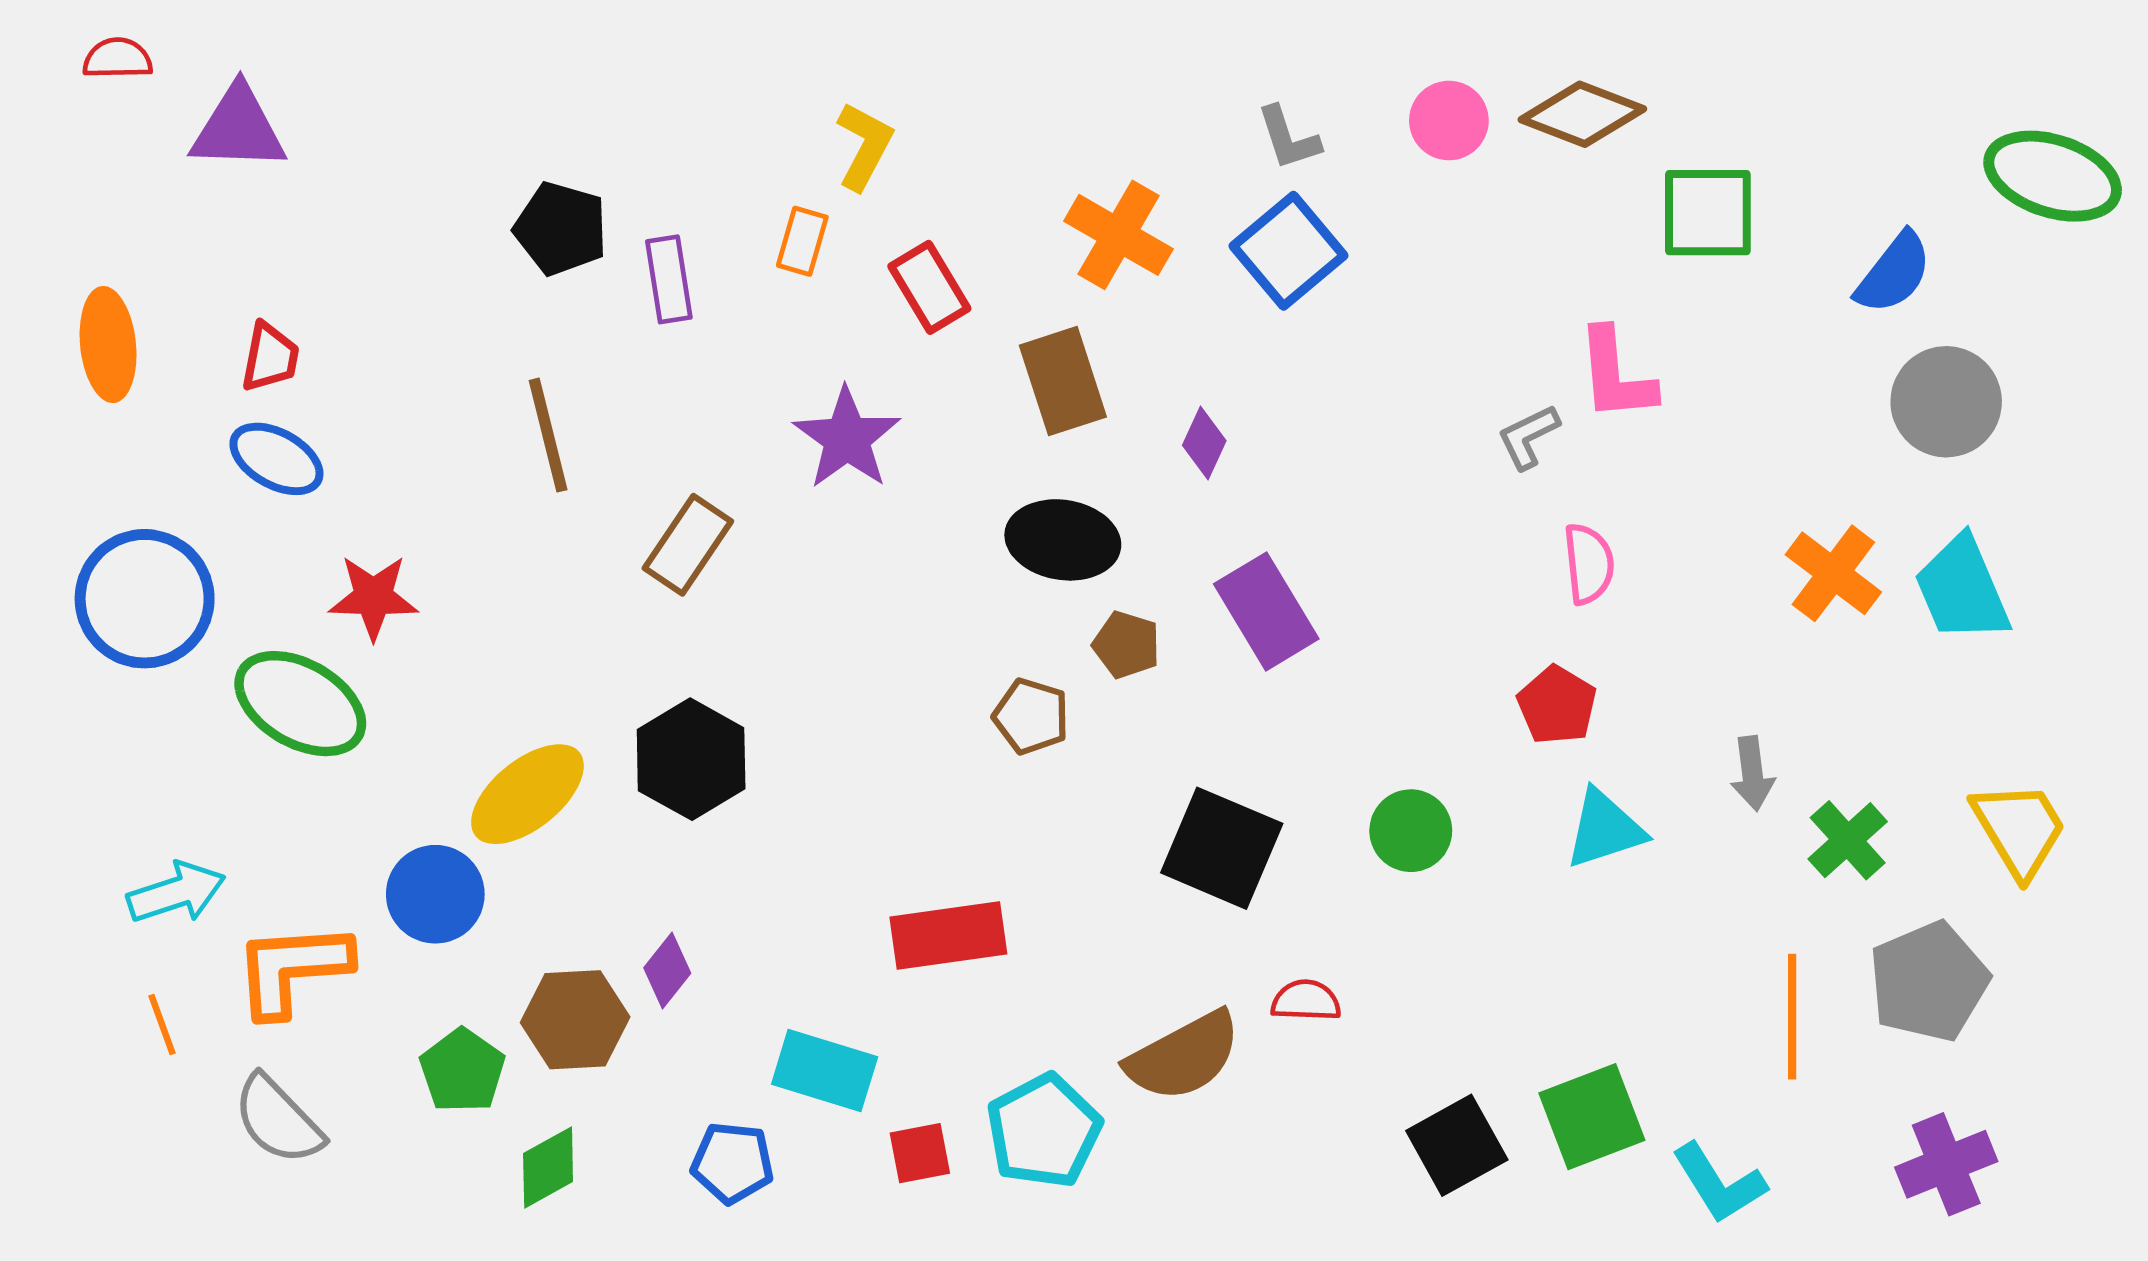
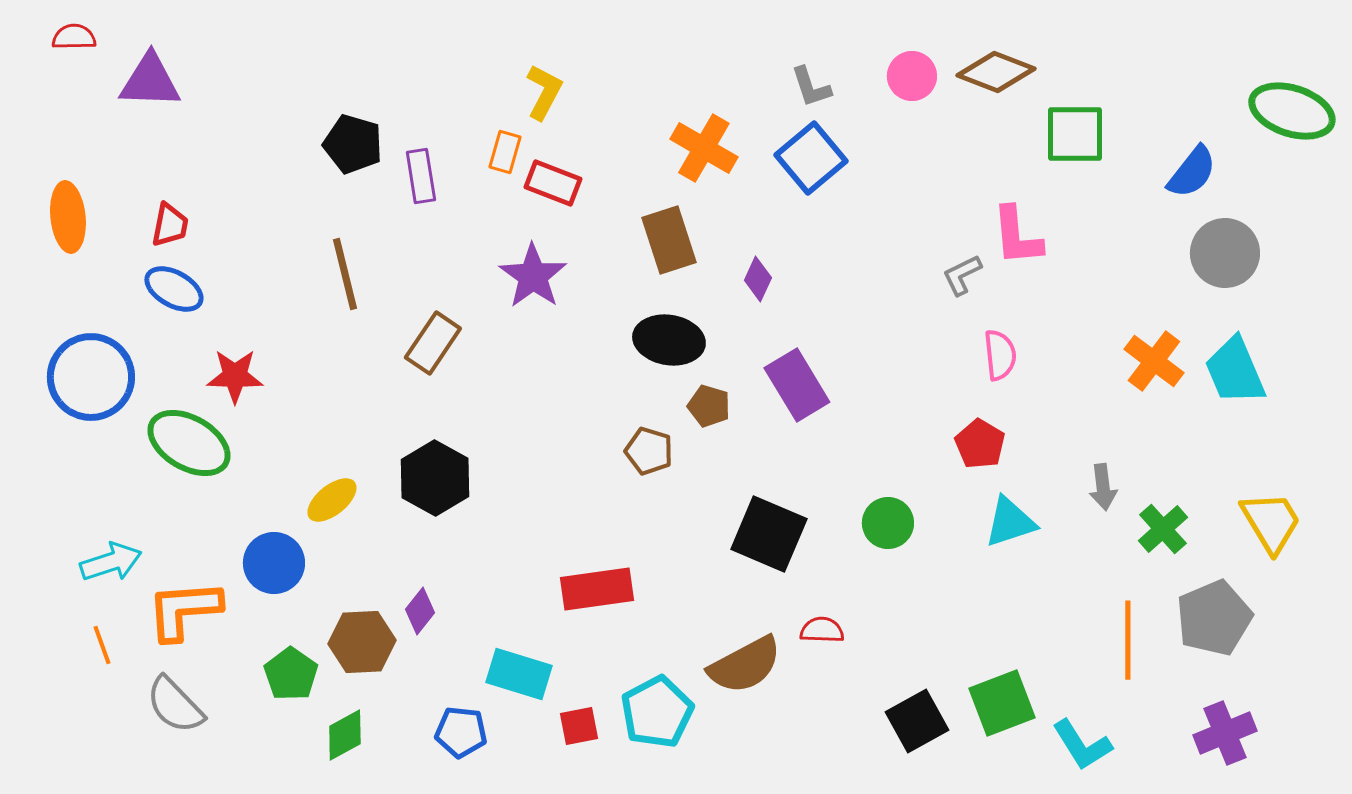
red rectangle: (929, 287) -> (553, 183), moved, turned -38
yellow ellipse: (527, 794) -> (332, 500), size x0.7

